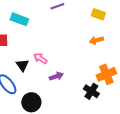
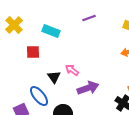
purple arrow: (56, 76) -> (88, 88), size x1.5

